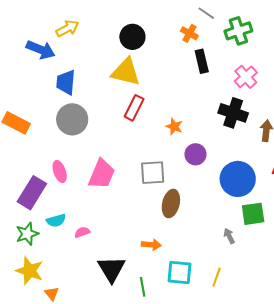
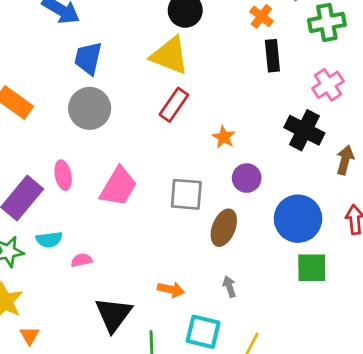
brown ellipse: (171, 204) -> (224, 228), moved
gray arrow: (229, 236) -> (229, 287), moved

